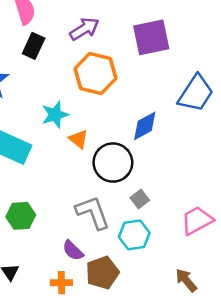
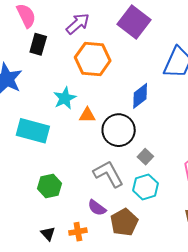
purple square: (151, 37) -> (134, 22), turned -32
orange triangle: (79, 139) -> (87, 115), turned -30
orange cross: (61, 283) -> (78, 232), moved

